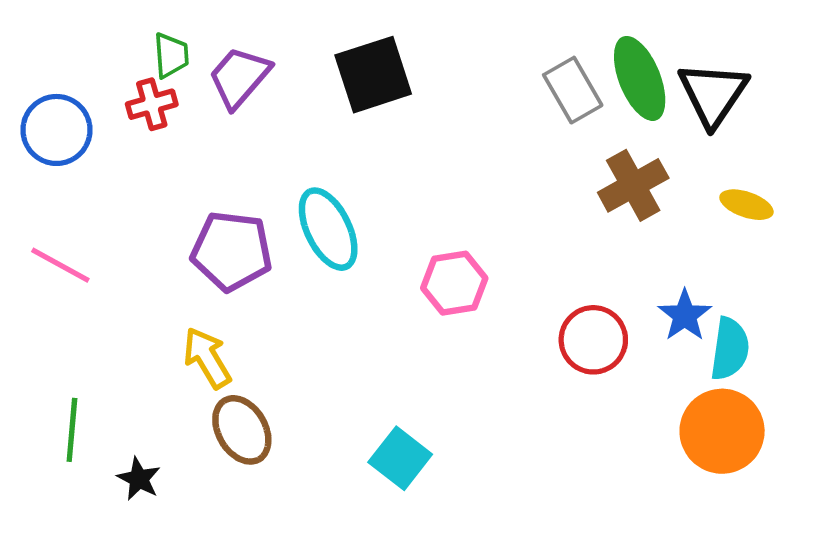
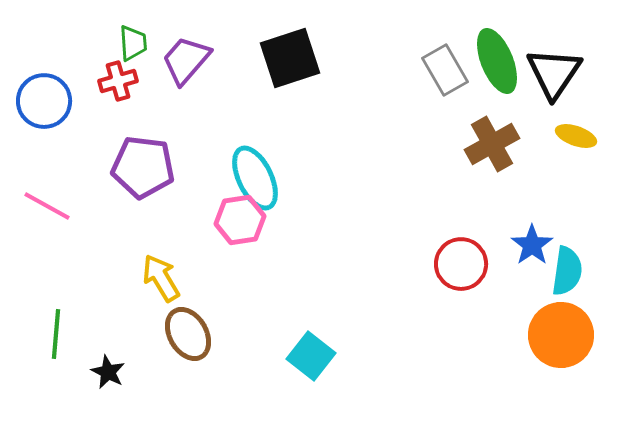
yellow ellipse: (746, 205) -> (576, 136), moved
purple pentagon: (232, 251) -> (143, 167), moved
pink hexagon: (454, 283) -> (240, 220), moved

